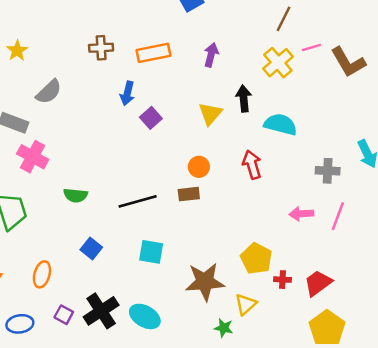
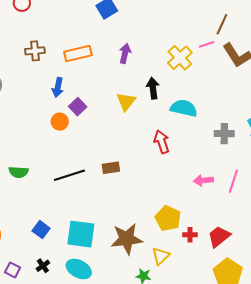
brown line: (283, 19) -> (222, 24), moved
orange circle: (199, 167) -> (60, 122), moved
gray cross: (328, 171) -> (224, 134), moved
blue square: (91, 248) -> (41, 230), moved
cyan square: (151, 252) -> (81, 234), moved, size x1.4
black cross: (101, 311) -> (43, 266), size x0.5

